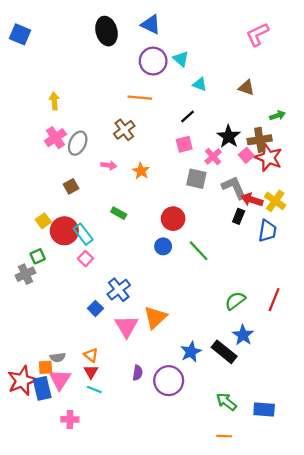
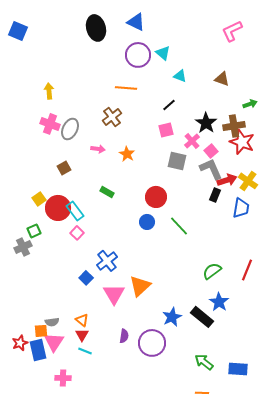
pink cross: (55, 138) -> (50, 124), turned -36
pink square: (246, 155) -> (211, 151), moved
red arrow: (252, 200) -> (227, 180), turned 144
red star: (22, 381) -> (20, 343), size x0.6

